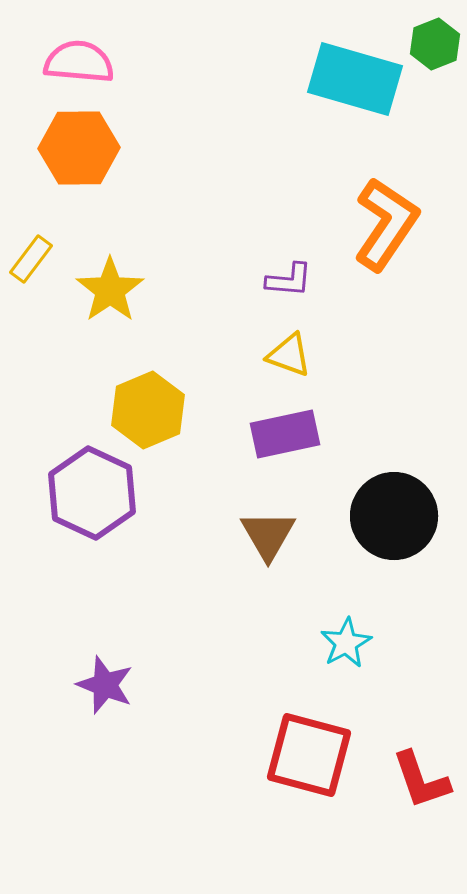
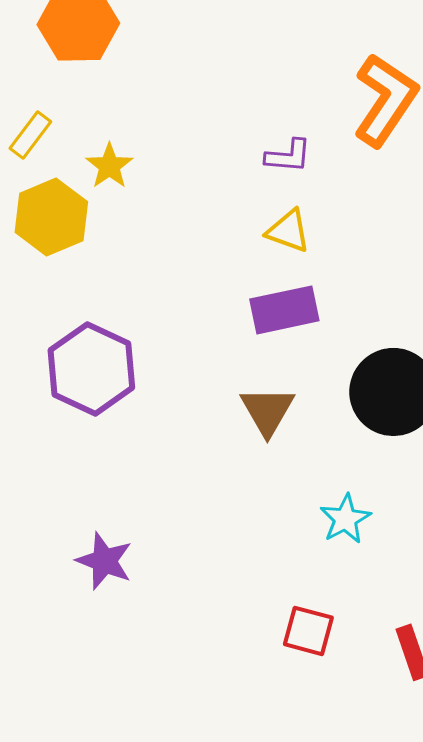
yellow star: (110, 290) -> (109, 166), size x0.7
yellow hexagon: (148, 410) -> (51, 217), moved
red square: (309, 755) -> (308, 631), size x0.6

